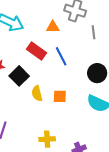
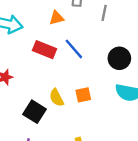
gray line: (93, 32) -> (104, 13), turned 32
black square: (19, 76) -> (35, 112), moved

